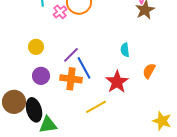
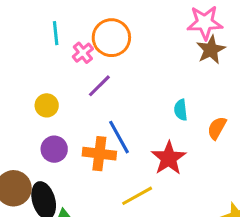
purple line: (71, 55) -> (99, 86), moved
orange semicircle: (149, 71) -> (217, 128), moved

